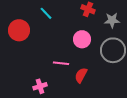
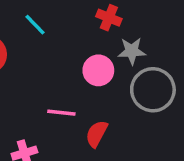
gray star: (112, 20) -> (132, 51), moved

